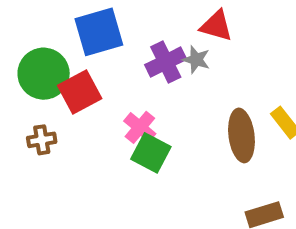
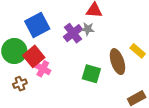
pink cross: (140, 127) -> (43, 69), moved
green square: (151, 153) -> (91, 74), moved

